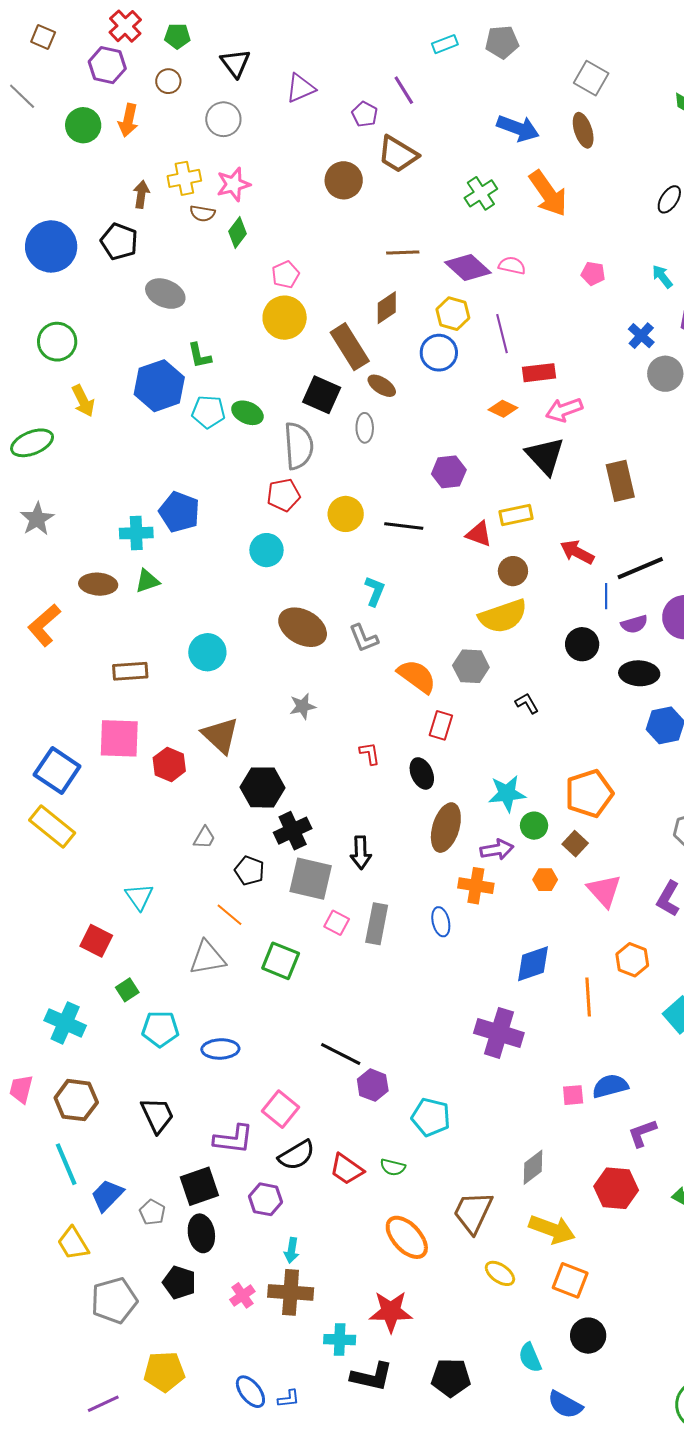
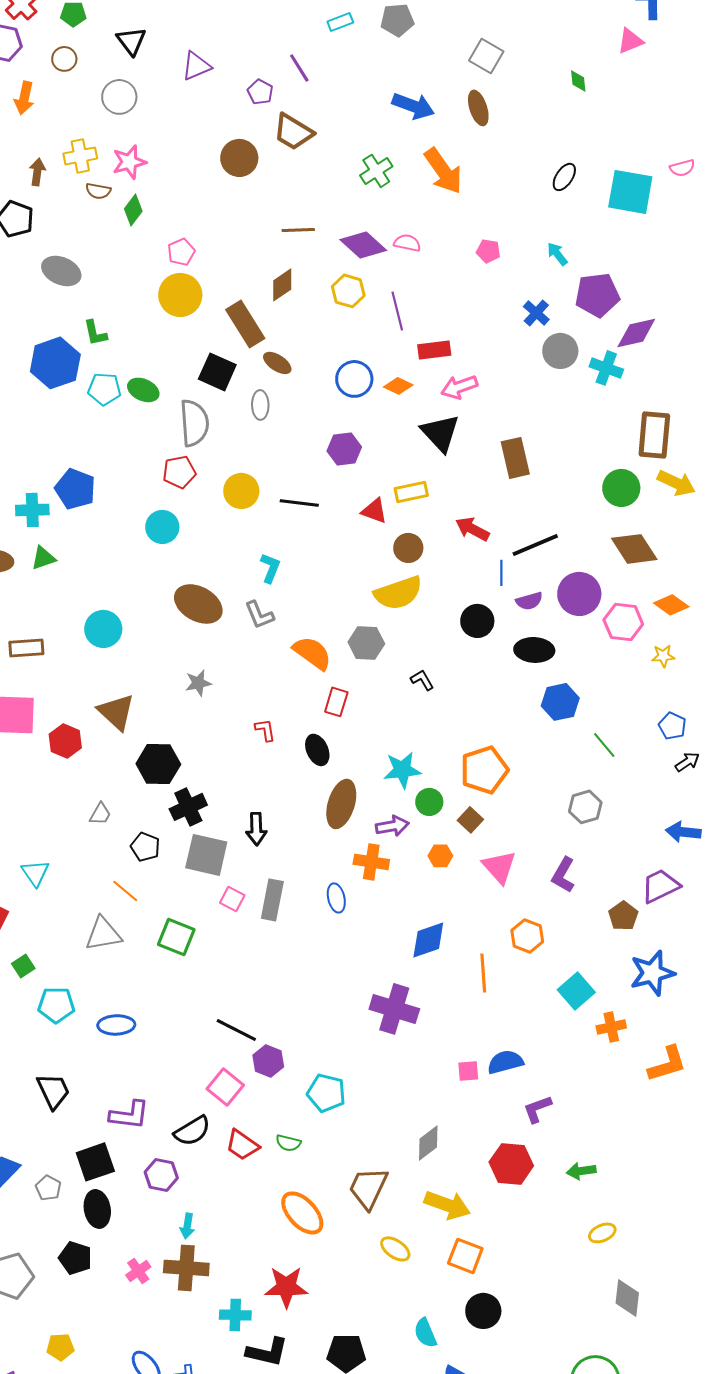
blue circle: (439, 353) -> (354, 379), moved
pink square: (281, 1109) -> (225, 1087), moved
yellow pentagon: (164, 1372) -> (60, 1347), size x0.7

